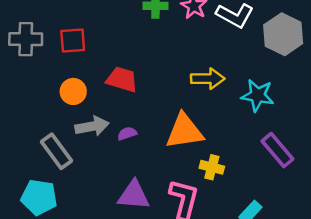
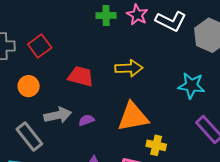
red square: (73, 41) -> (40, 46), turned -30
yellow arrow: (208, 79) -> (129, 68), moved
orange circle: (73, 91) -> (29, 86), moved

